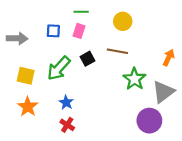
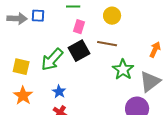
blue square: (53, 31) -> (38, 16), moved
pink rectangle: (79, 31) -> (79, 27), moved
gray arrow: (17, 38) -> (17, 19), moved
black square: (87, 59) -> (79, 51), size x1.5

